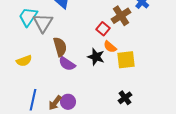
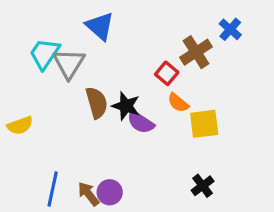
black star: (96, 57) -> (126, 106), moved
yellow semicircle: (24, 61) -> (20, 125), moved
purple semicircle: (67, 64) -> (141, 122), moved
brown arrow: (55, 103) -> (88, 194), turned 105

